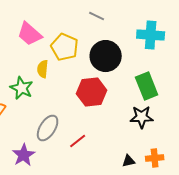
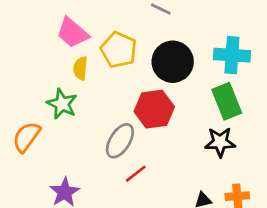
cyan cross: (151, 35) -> (232, 55), moved
yellow semicircle: (43, 69) -> (80, 68), moved
gray ellipse: (48, 128) -> (120, 141), moved

